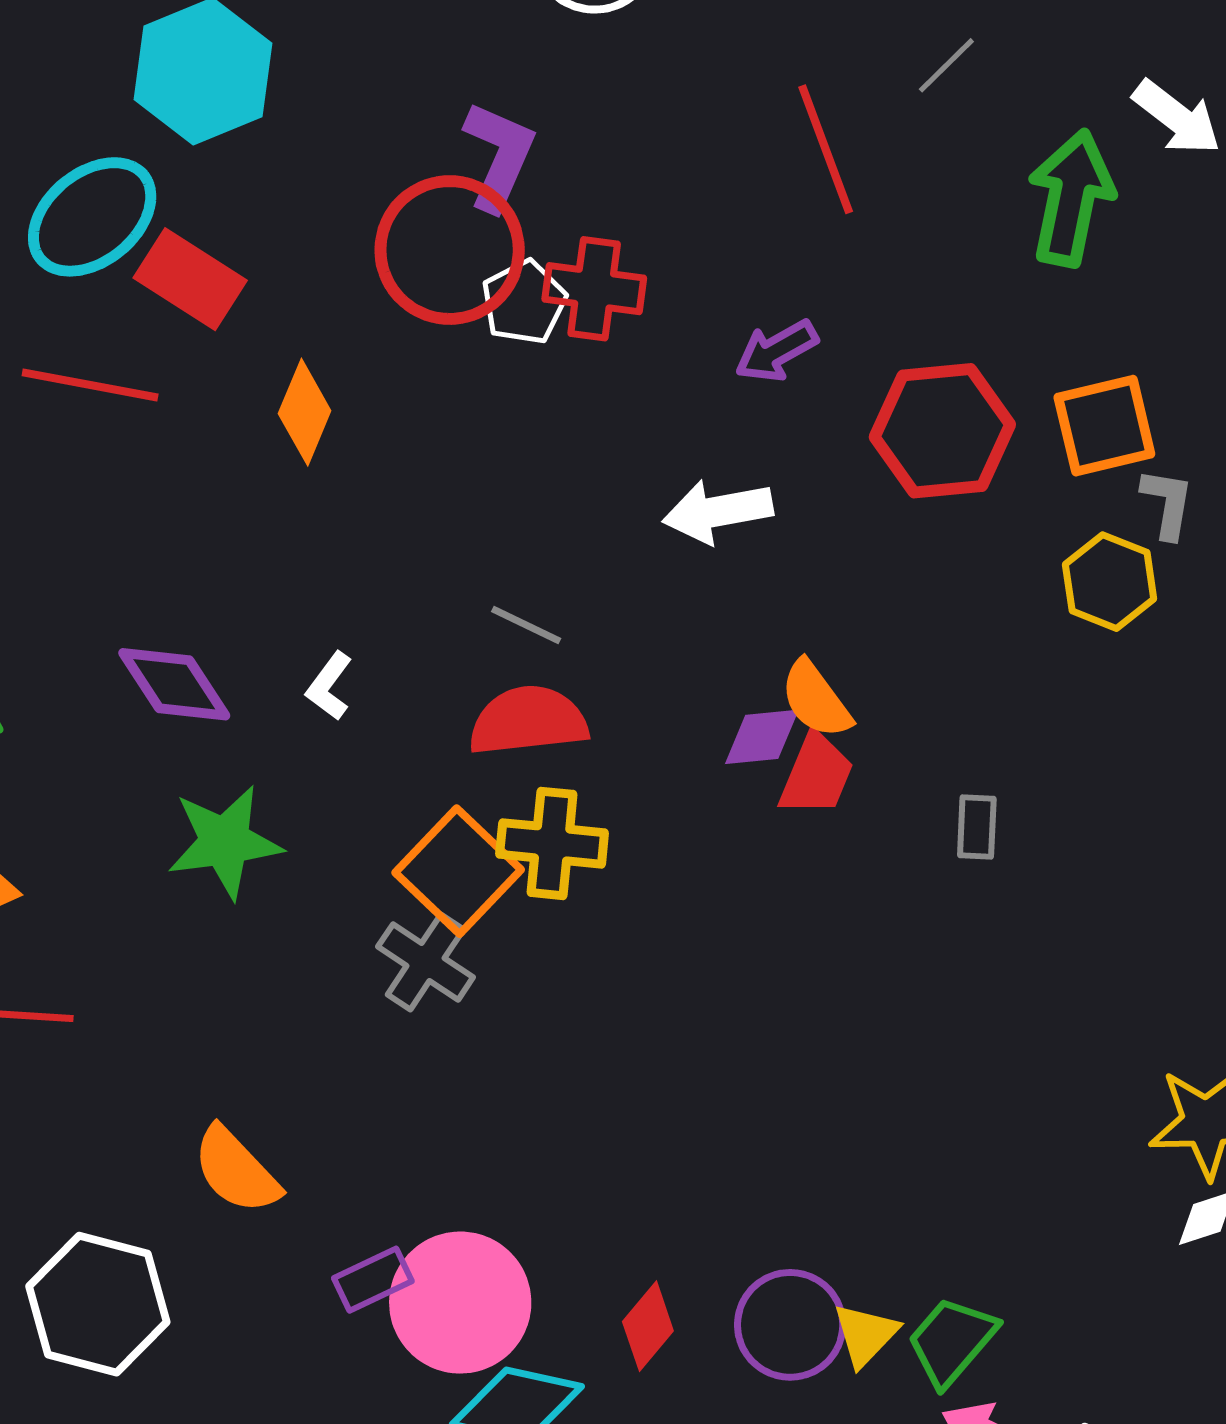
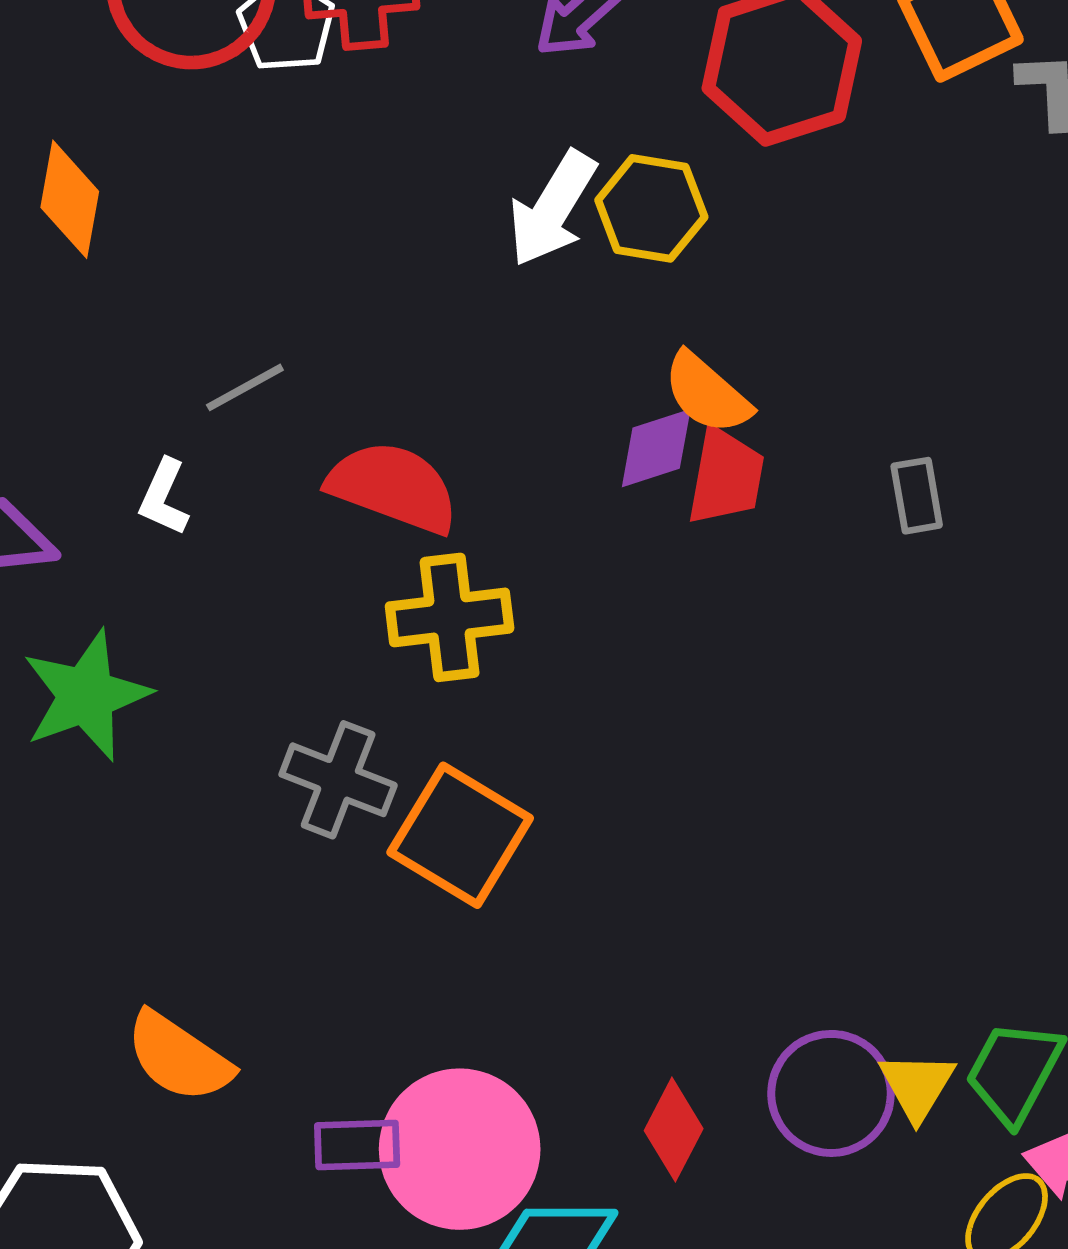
white arrow: (718, 511) -> (552, 209), turned -36
yellow hexagon: (1110, 582) -> (651, 208), moved
gray line: (526, 625) -> (245, 387), moved, turned -42
red semicircle: (528, 721) -> (393, 487), turned 39
orange square: (458, 871) -> (460, 835), moved
purple rectangle: (373, 1280) -> (357, 1145), turned 36

